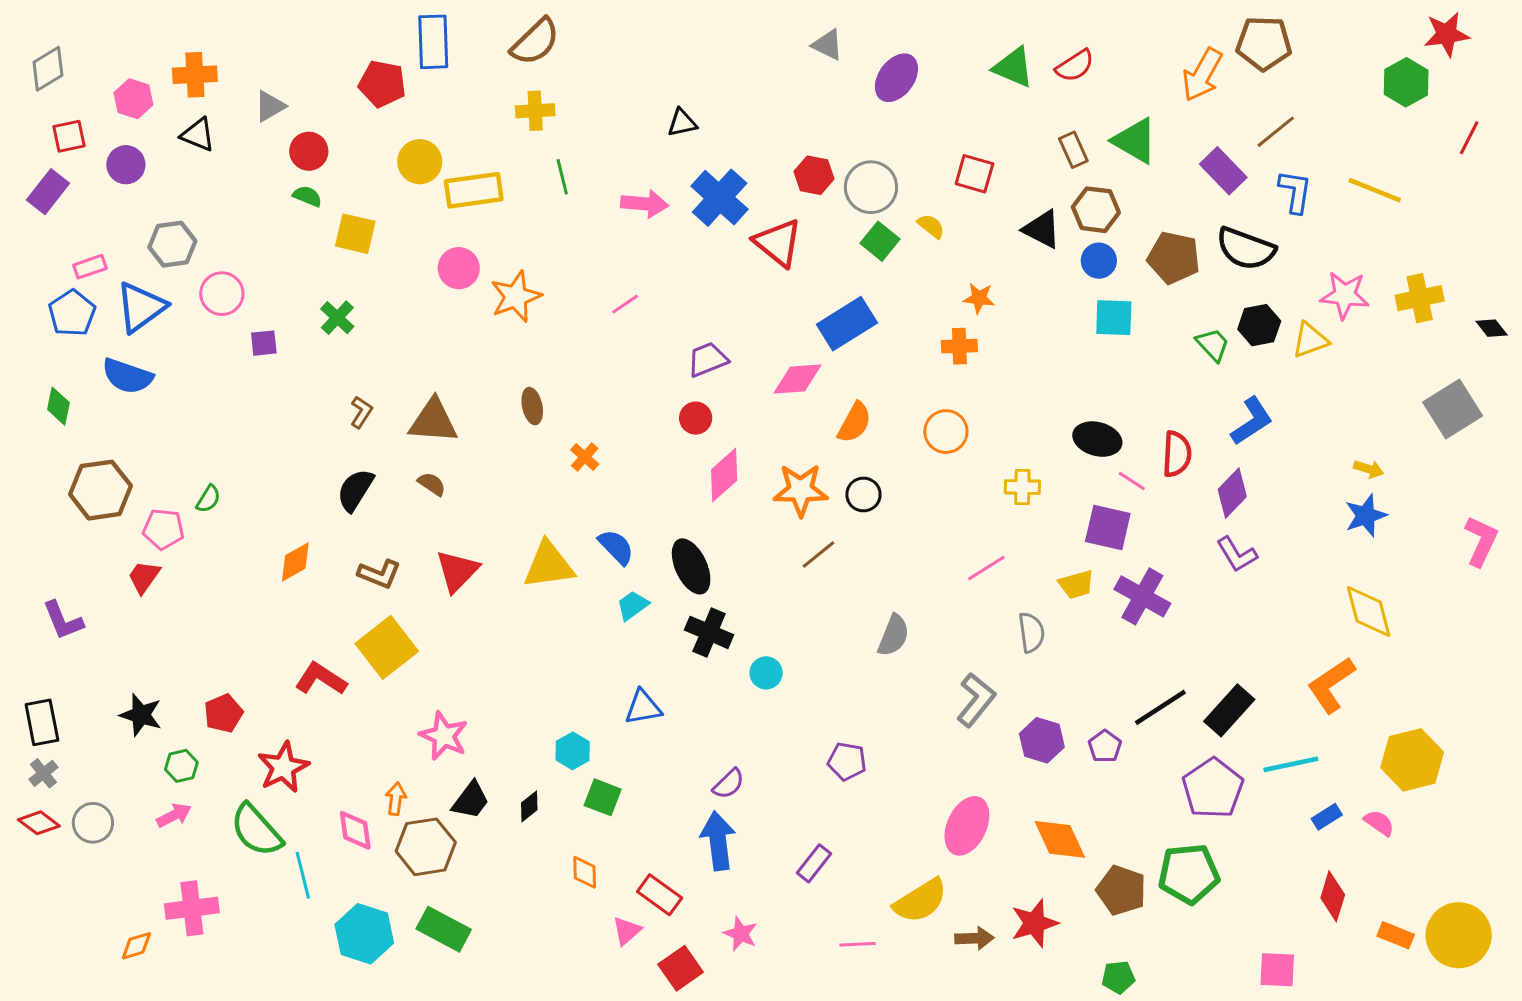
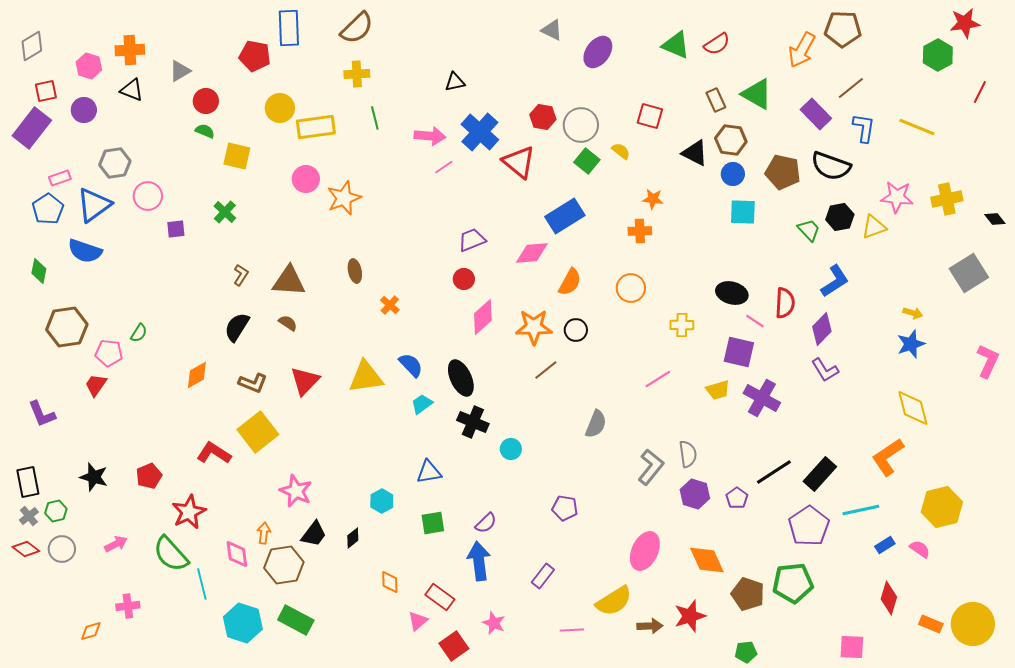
purple rectangle: (48, 192) -> (32, 128), size x1.4
pink line: (625, 304) -> (444, 167), moved
gray semicircle: (1031, 632) -> (688, 454), moved
green hexagon: (181, 766) -> (56, 511), moved
green square: (603, 797) -> (433, 523), moved, turned -30
pink cross: (192, 908) -> (128, 606), size x0.7

